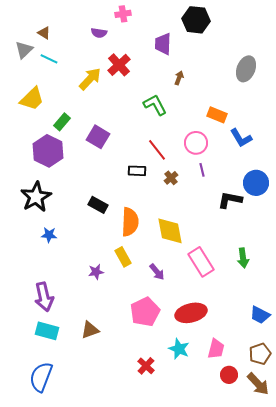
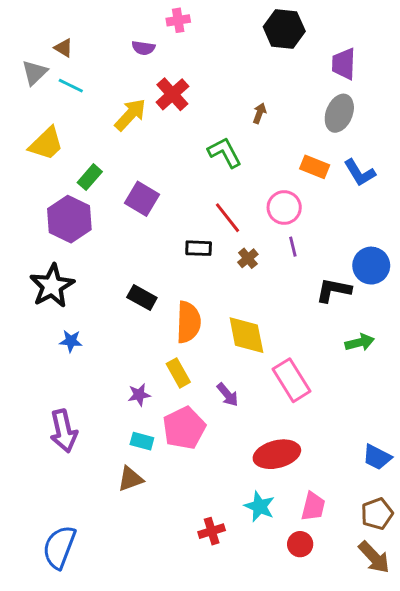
purple trapezoid: (163, 44) -> (344, 64), moved
gray ellipse: (246, 69) -> (339, 113), moved
blue L-shape: (241, 138) -> (360, 173), moved
green arrow: (243, 258) -> (360, 342), moved, turned -96
pink pentagon: (145, 312) -> (184, 428), moved
cyan rectangle: (47, 331) -> (142, 441), moved, size x0.7
red cross: (146, 366) -> (212, 531), turned 30
red circle: (229, 375) -> (300, 544), moved

